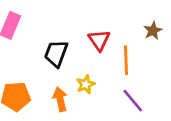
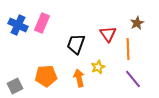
brown star: (153, 31) -> (137, 23), moved

